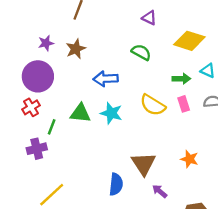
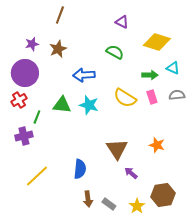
blue semicircle: (116, 184) -> (80, 169), moved

